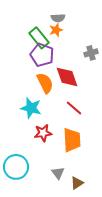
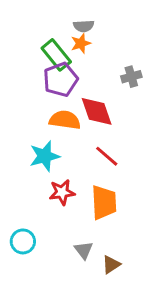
purple pentagon: (42, 55) -> (60, 80), turned 30
orange semicircle: (45, 83) -> (65, 120), turned -55
cyan star: (31, 108) -> (45, 156), turned -30
cyan circle: (16, 167) -> (23, 241), size x0.7

